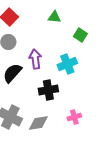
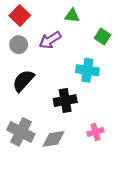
purple arrow: (35, 59) -> (50, 40), moved, turned -114
cyan cross: (67, 64) -> (87, 70), turned 30

